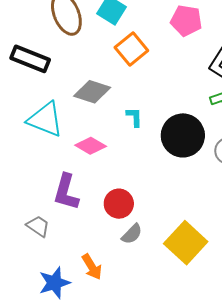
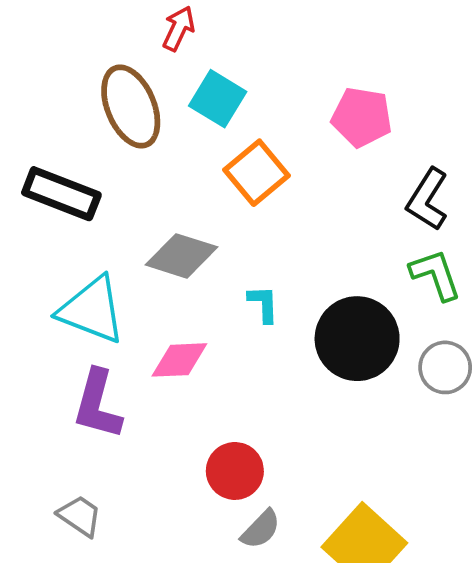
pink diamond: (91, 146) -> (179, 360), turned -32
purple L-shape: (66, 192) -> (98, 404), moved

